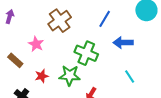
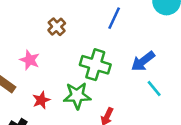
brown cross: (60, 21) -> (57, 27), size x0.6
blue arrow: (123, 43) -> (143, 61), moved, turned -30

